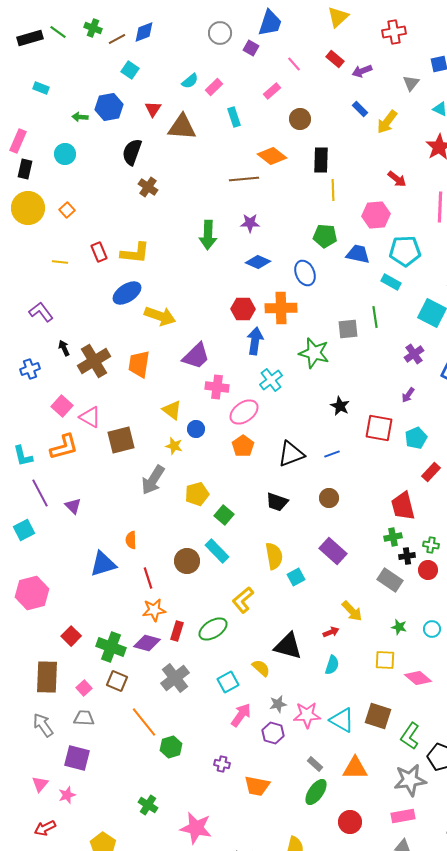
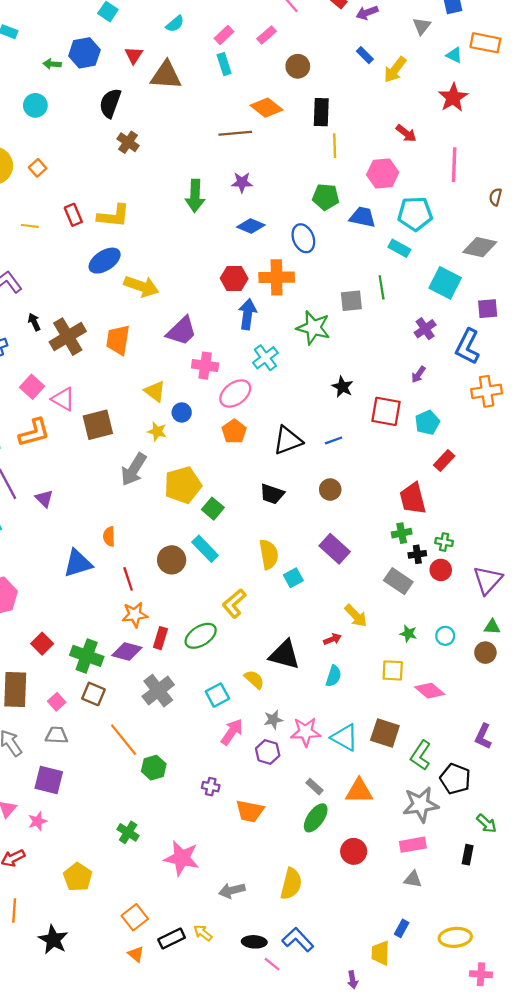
pink rectangle: (214, 87) -> (224, 35), moved
yellow pentagon: (197, 494) -> (183, 485), size x1.4

